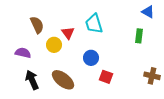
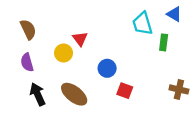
cyan trapezoid: (94, 24) -> (142, 24), moved
brown semicircle: (37, 25) -> (28, 29), moved
purple semicircle: (23, 53) -> (27, 62), turned -119

